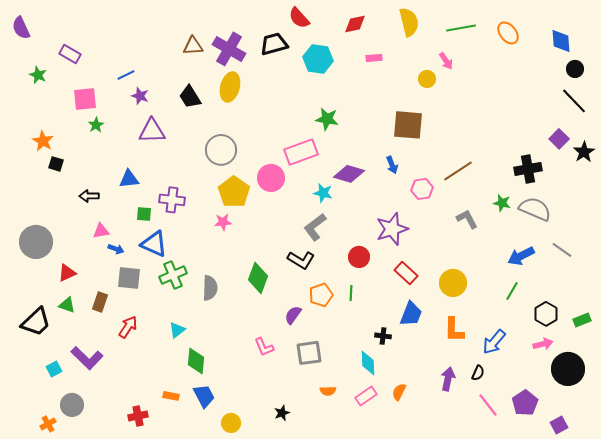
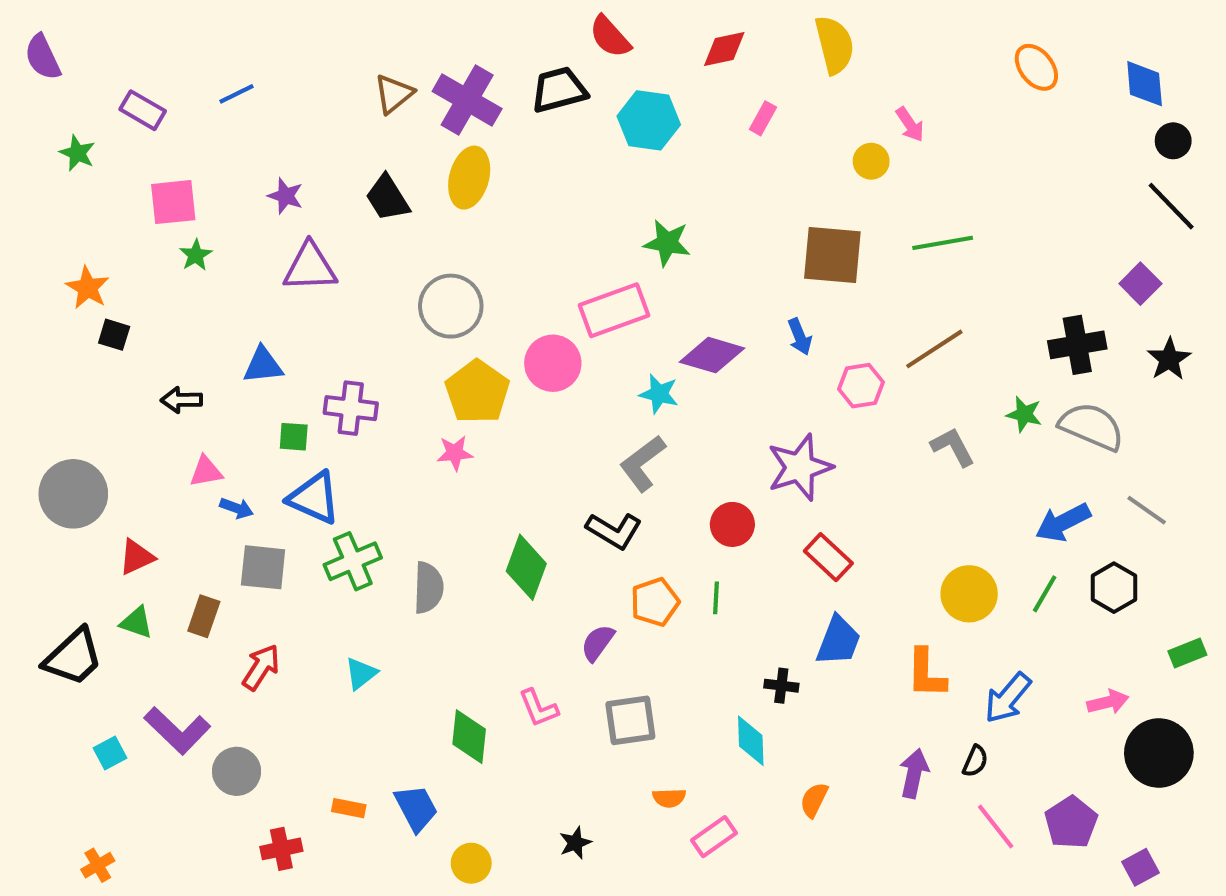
green line: (461, 28) -> (943, 243), moved
brown triangle: (193, 46) -> (394, 94), turned -35
pink rectangle: (374, 58) -> (763, 118), turned -56
blue line: (126, 75) -> (237, 94), moved
black star: (584, 152) -> (1169, 359), moved
yellow circle: (453, 283) -> (969, 594), moved
black hexagon: (546, 314) -> (1114, 588), moved
green diamond: (196, 361) -> (469, 737), moved
pink rectangle: (366, 396) -> (714, 837), moved
gray circle: (72, 405) -> (237, 771), moved

